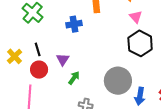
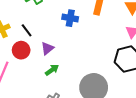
black line: (38, 49) -> (27, 30), turned -40

